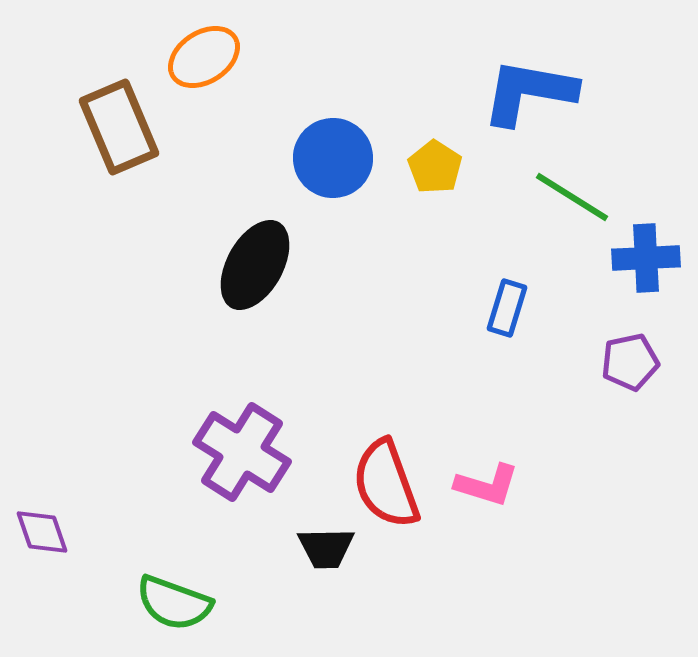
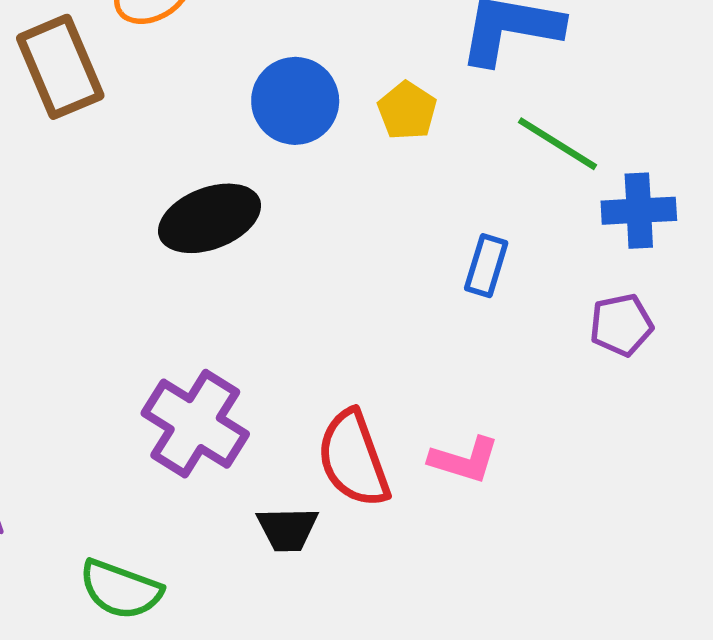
black ellipse: (255, 265) -> (210, 218), turned 40

